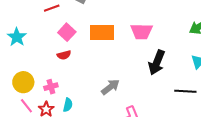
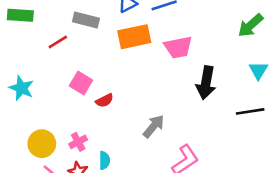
pink square: (67, 32) -> (81, 83), moved
orange rectangle: (102, 33) -> (134, 37), moved
red semicircle: (64, 55) -> (105, 100), moved

